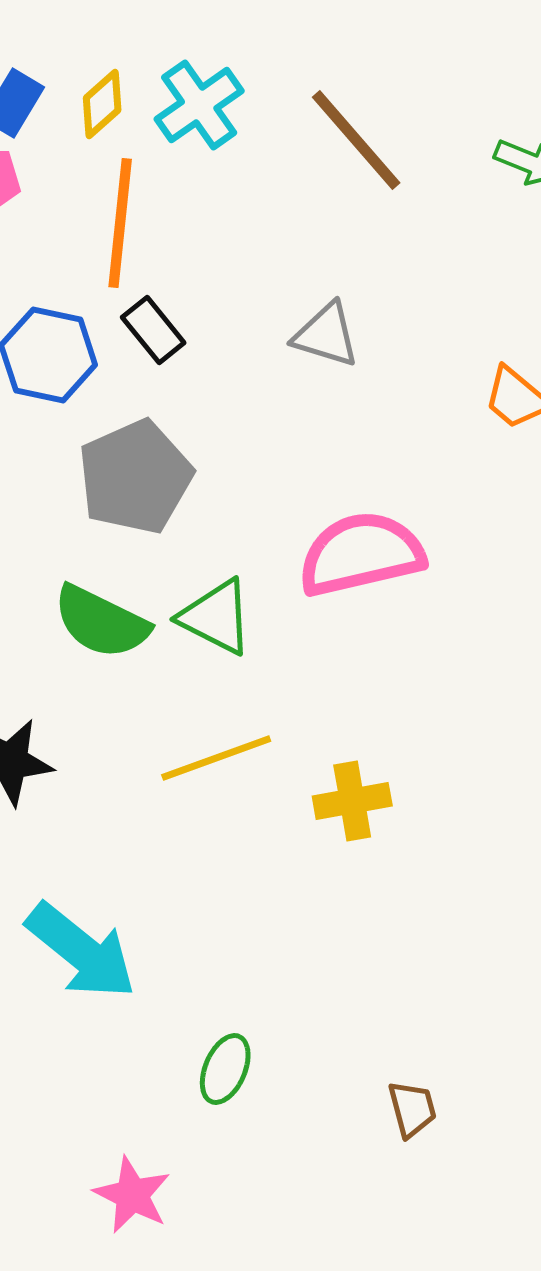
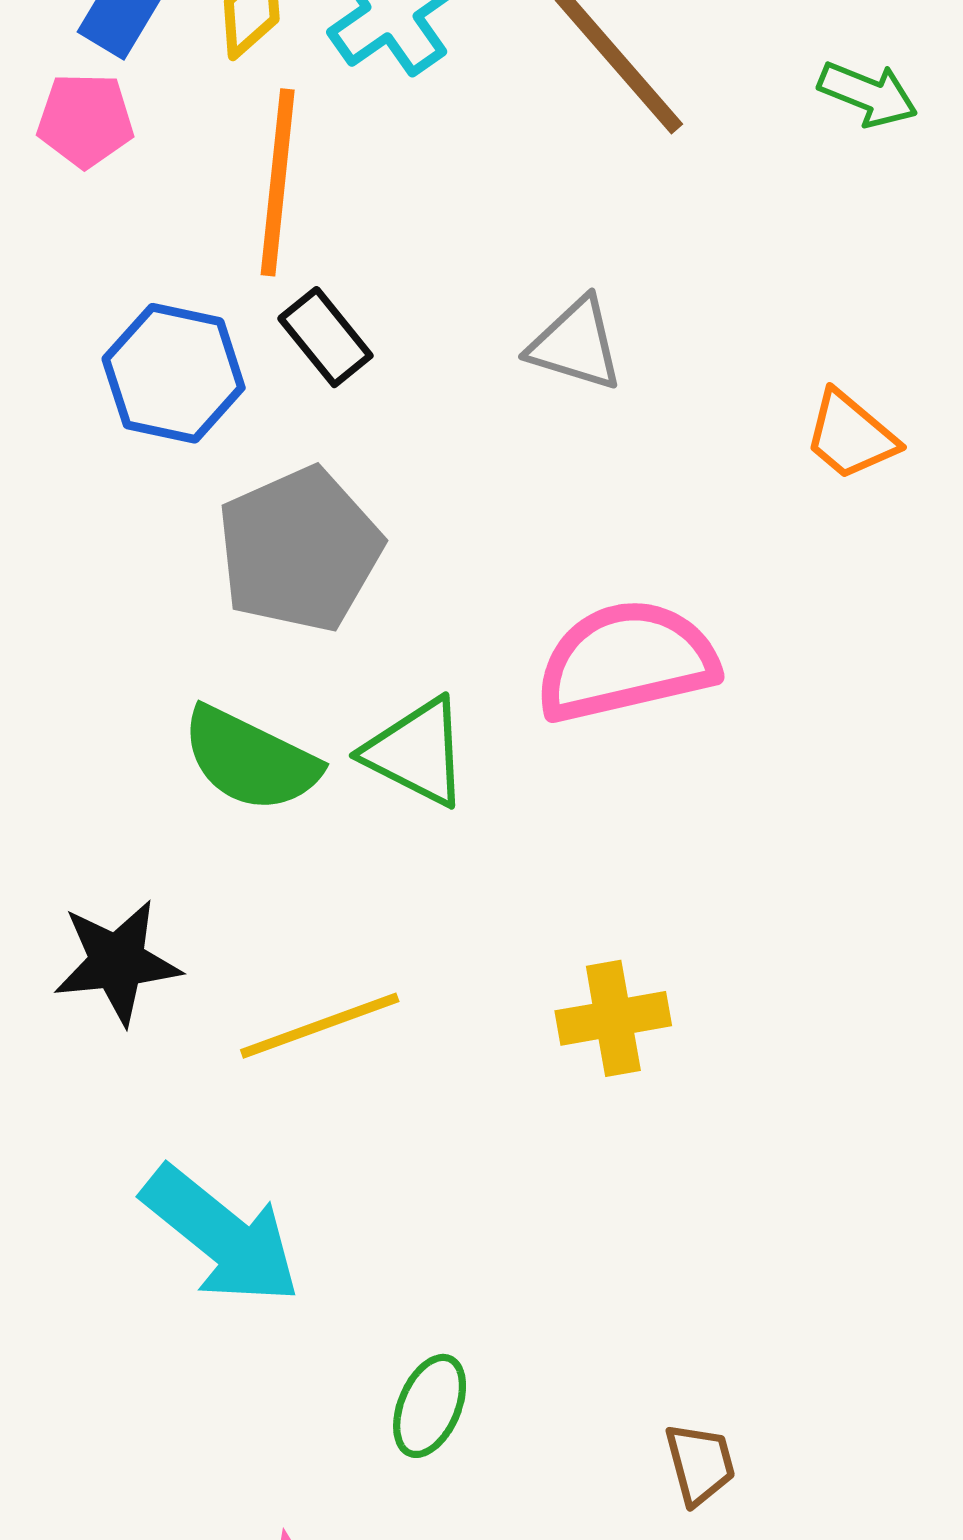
yellow line: (216, 758) -> (320, 1026), moved

